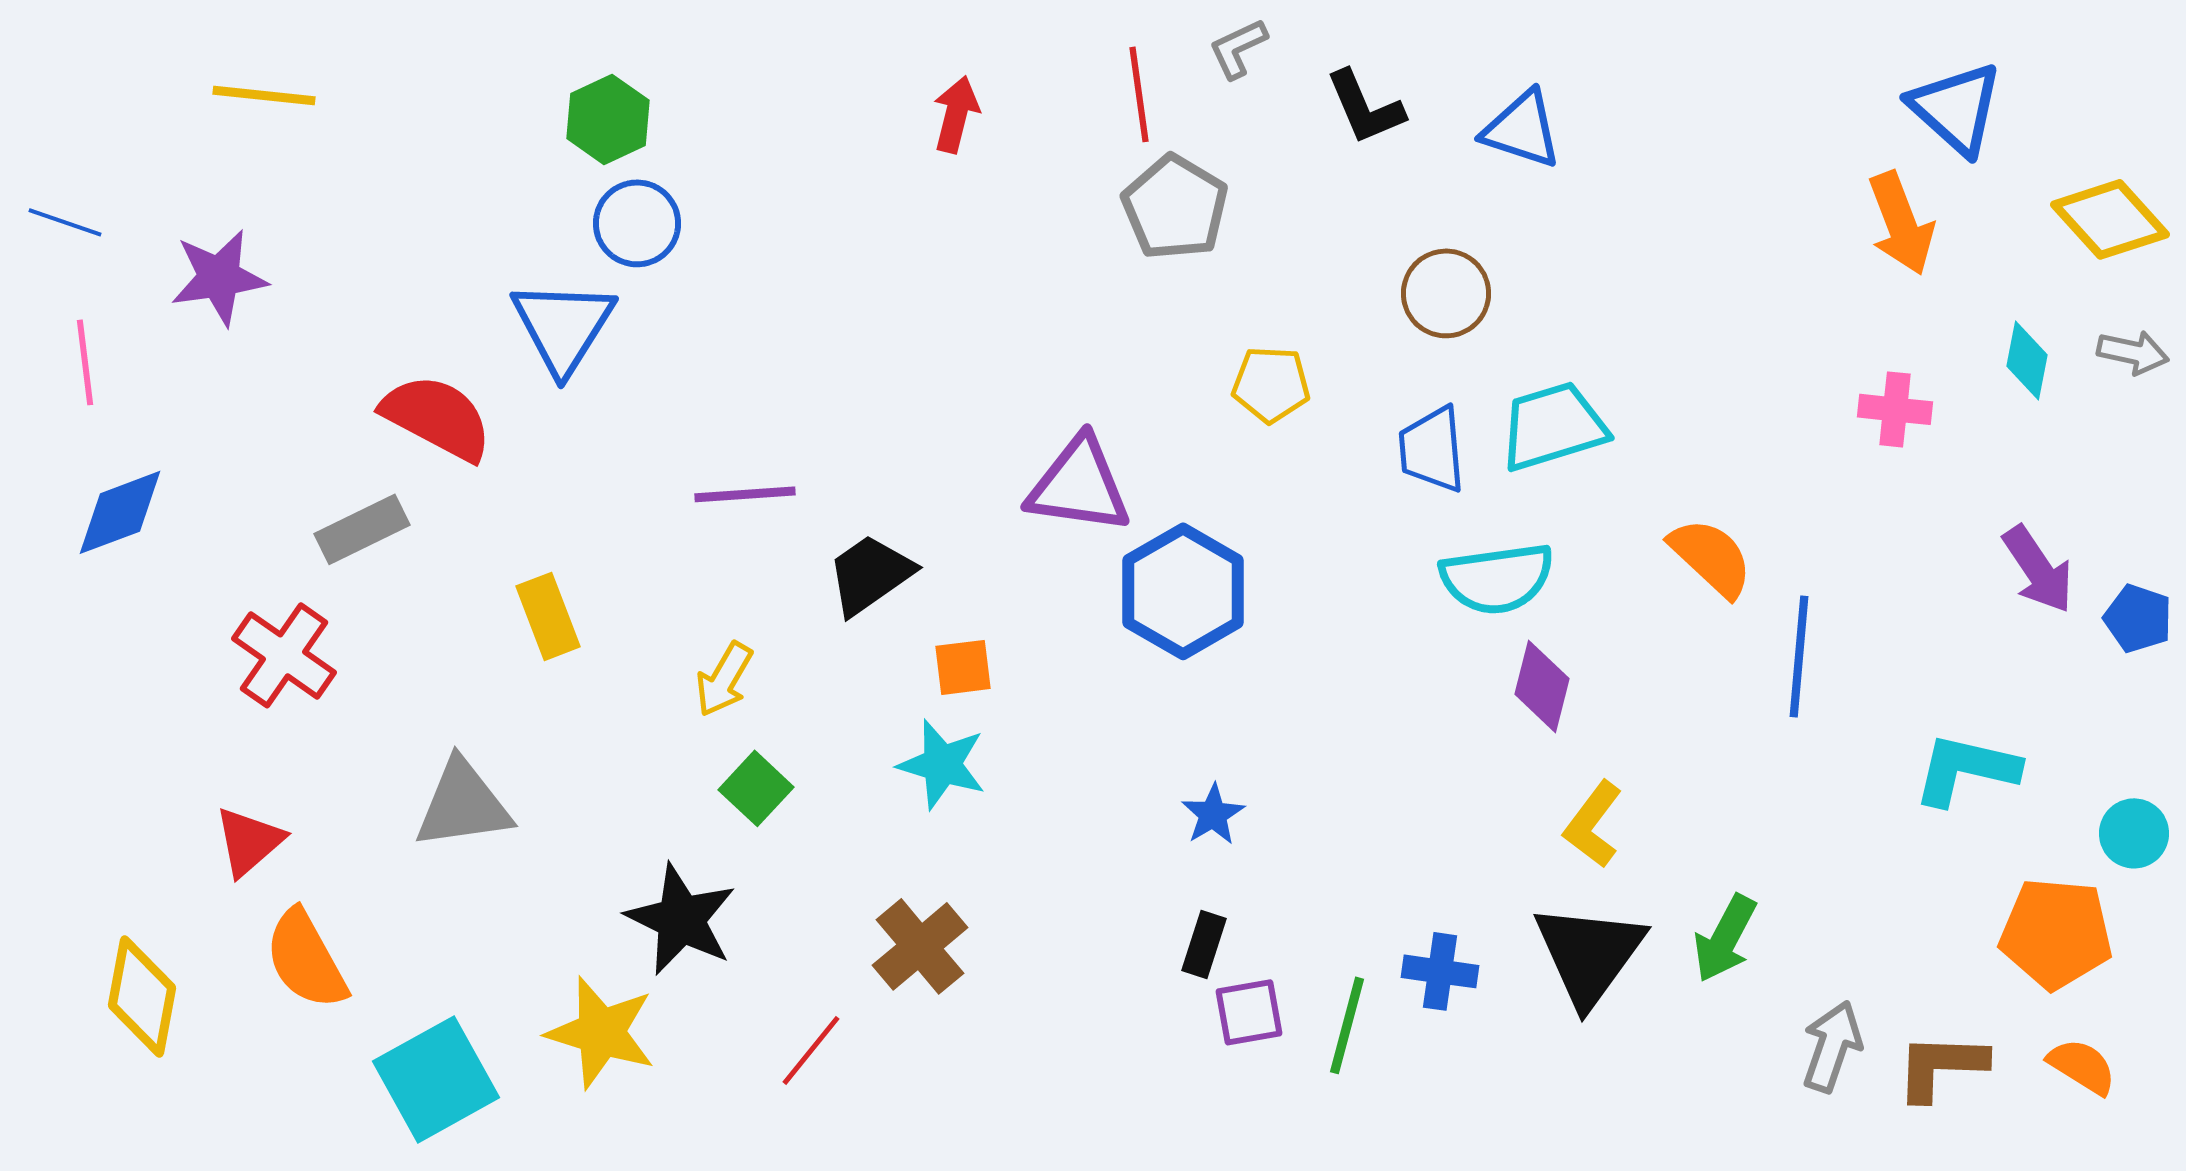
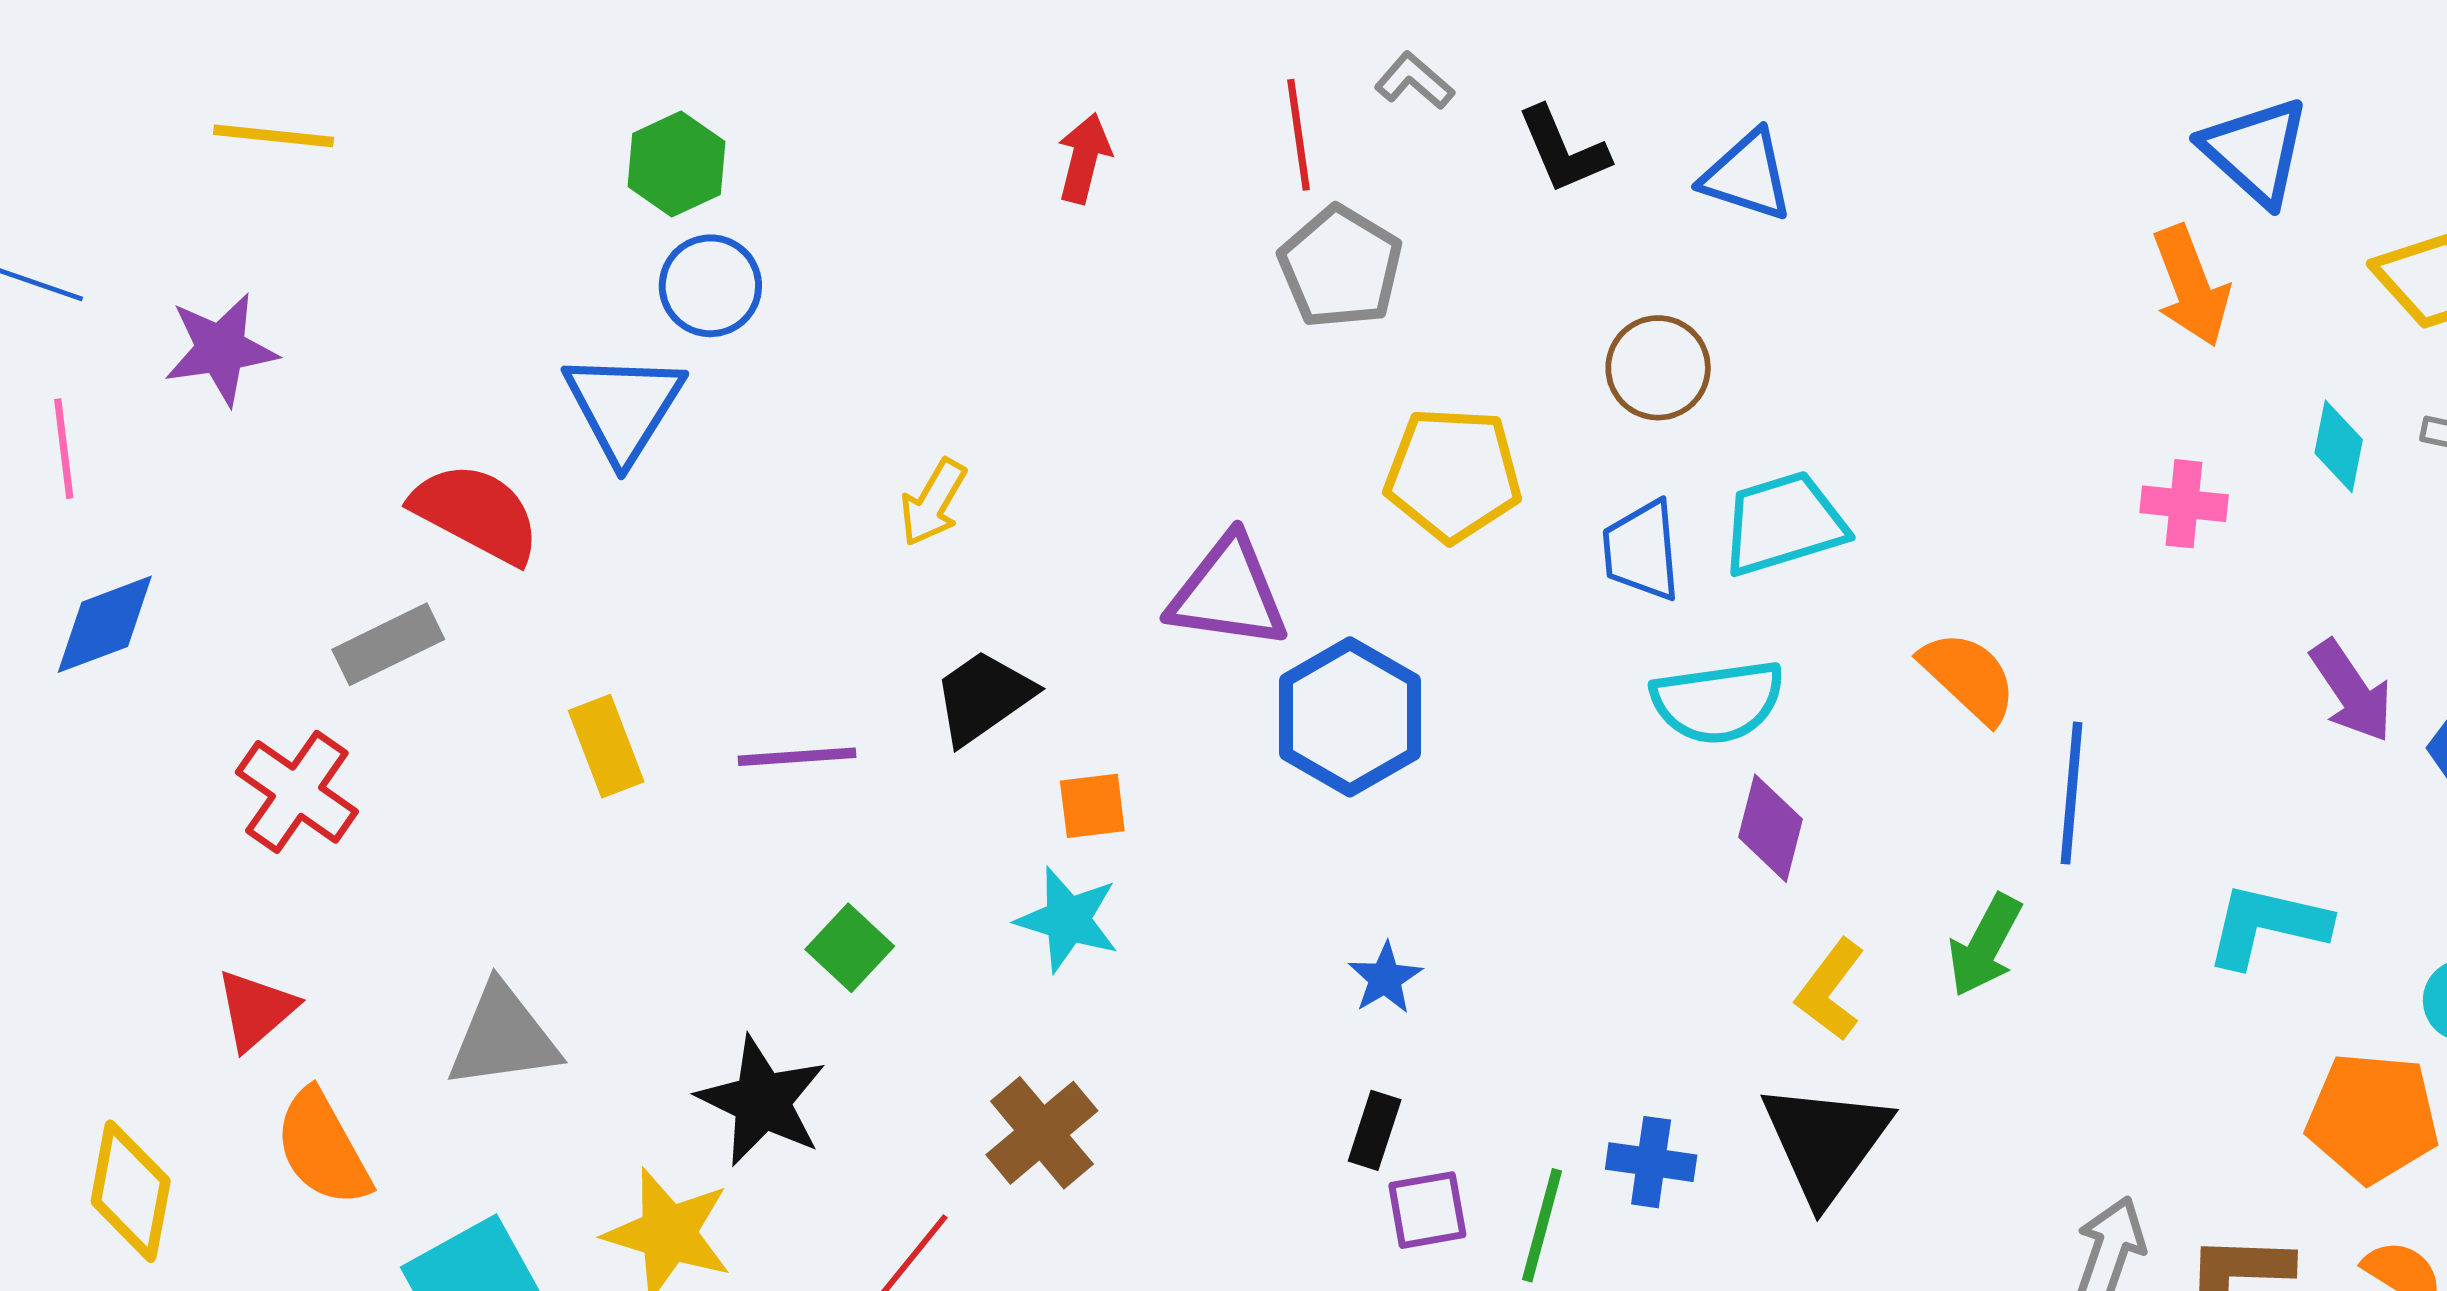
gray L-shape: (1238, 48) -> (1414, 81), turned 66
yellow pentagon: (1271, 384) -> (1453, 474), size x1.5
purple line: (745, 494) -> (797, 757), moved
yellow arrow: (724, 679) -> (933, 503), moved
gray triangle: (463, 804) -> (503, 1037), moved
green arrow: (1725, 938) -> (1985, 945), moved

